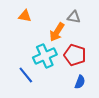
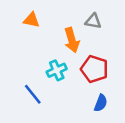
orange arrow: (57, 32) -> (72, 40), turned -48
cyan cross: (45, 56) -> (57, 70), size x0.7

